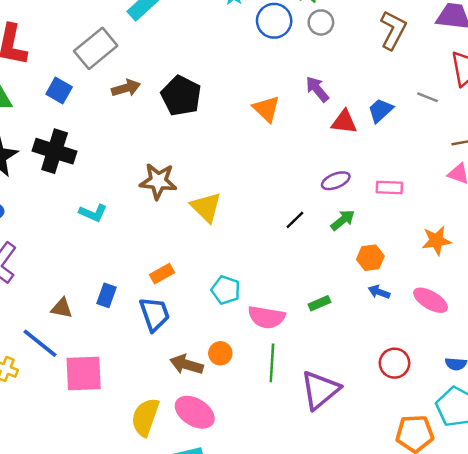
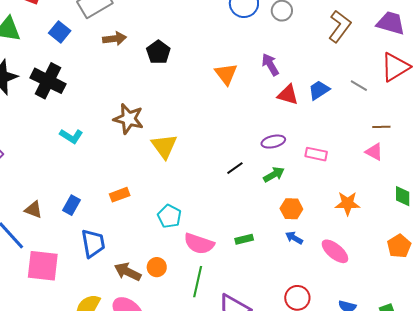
black pentagon: (181, 96) -> (158, 52), size x0.7
blue trapezoid: (155, 314) -> (93, 243), moved

